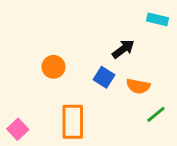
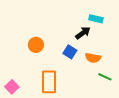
cyan rectangle: (157, 19) -> (96, 19), moved
green line: (156, 114) -> (105, 77), turned 64

